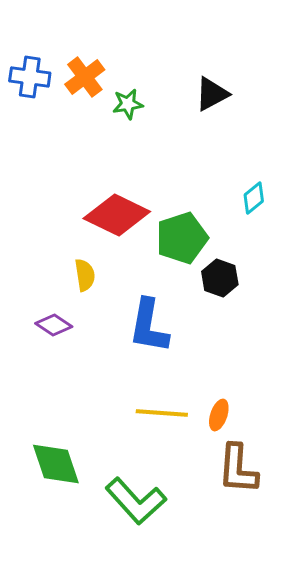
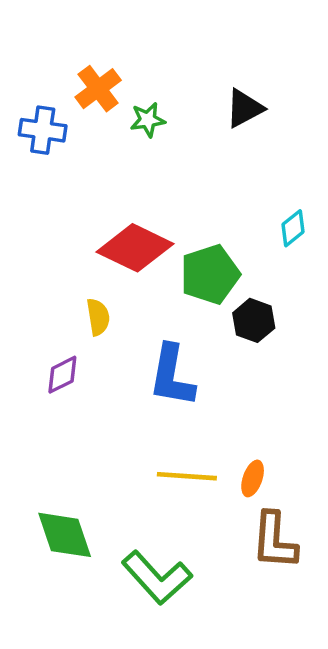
blue cross: (30, 77) -> (43, 130), moved
purple diamond: (54, 325) -> (62, 375), turned -60

